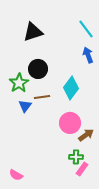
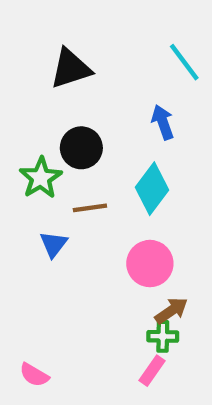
blue arrow: (88, 55) -> (163, 122), moved
blue triangle: (25, 106) -> (54, 244), moved
brown arrow: (86, 135) -> (171, 311), moved
pink rectangle: (82, 169) -> (152, 371), moved

